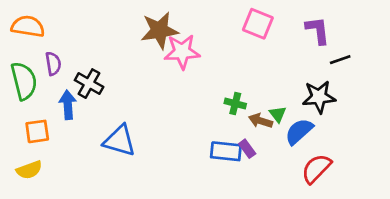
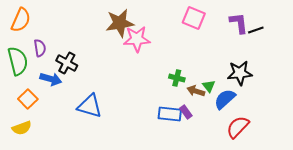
orange semicircle: (28, 26) -> (21, 20), turned 105
black line: (340, 60) -> (256, 30), moved
blue arrow: (68, 105) -> (51, 79), turned 110
orange square: (37, 131) -> (28, 99), turned -36

